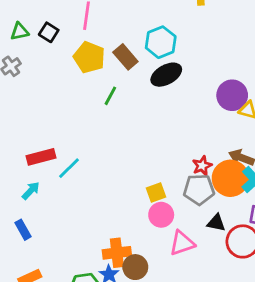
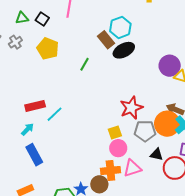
yellow pentagon: (89, 57) -> (48, 48), moved
brown rectangle: (125, 57) -> (106, 40), moved
red star: (202, 166) -> (131, 108), moved, size x1.6
blue rectangle: (23, 230) -> (34, 155), moved, size x1.5
orange cross: (117, 253) -> (110, 171), moved

